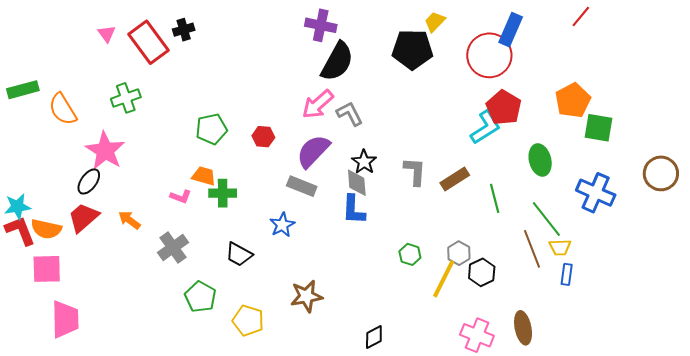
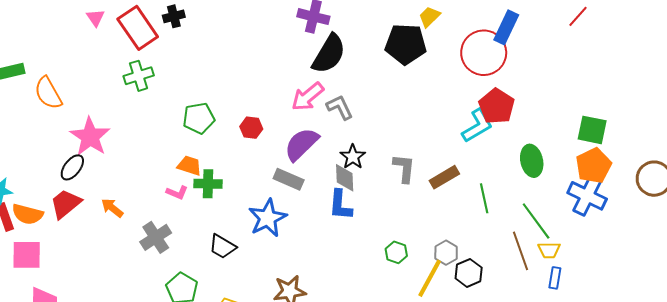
green cross: (126, 98) -> (139, 76), moved
orange pentagon: (573, 100) -> (594, 166), moved
pink L-shape: (181, 197) -> (177, 193), moved
blue star: (282, 225) -> (268, 218), size x1.5

